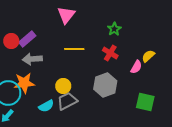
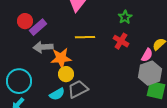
red circle: (11, 41) -> (25, 21), moved
orange star: (24, 83) -> (61, 58), moved
gray hexagon: (105, 85) -> (150, 73), moved
yellow circle: (63, 86) -> (66, 74), moved

